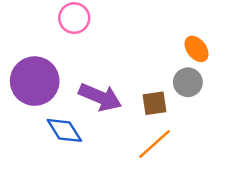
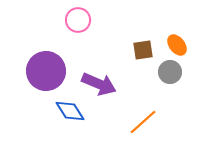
brown square: (154, 103) -> (143, 50), moved

